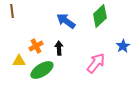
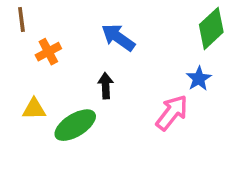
green diamond: (100, 16) -> (211, 28), moved
orange cross: (36, 46) -> (48, 52), moved
blue star: (123, 46) -> (199, 79), moved

